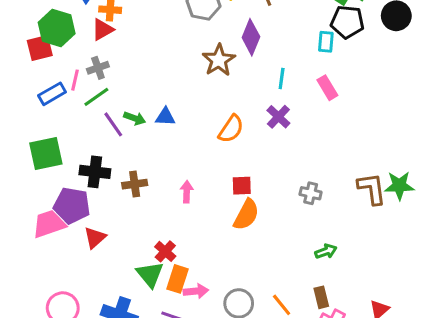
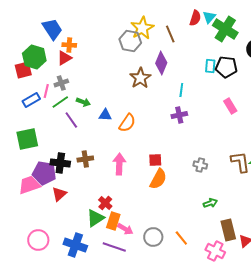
black pentagon: (347, 22) -> (226, 67), moved
pink rectangle: (327, 88) -> (230, 106), moved
purple cross: (278, 117) -> (179, 115), turned 35
green arrow: (135, 118) -> (83, 102), moved
orange semicircle: (231, 129) -> (127, 123), moved
black cross: (95, 172) -> (60, 163), moved
pink arrow: (187, 192) -> (119, 164), size x1.5
green triangle: (150, 274) -> (95, 218), turned 36
pink arrow: (196, 291) -> (125, 229), turned 35
brown rectangle: (321, 297) -> (228, 230), moved, size x1.5

